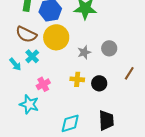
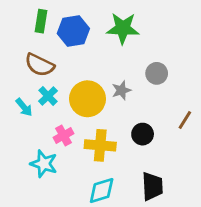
yellow circle: (56, 37) -> (88, 99), moved
gray circle: (109, 48) -> (157, 73), moved
yellow cross: (77, 79) -> (100, 145), moved, size x1.5

